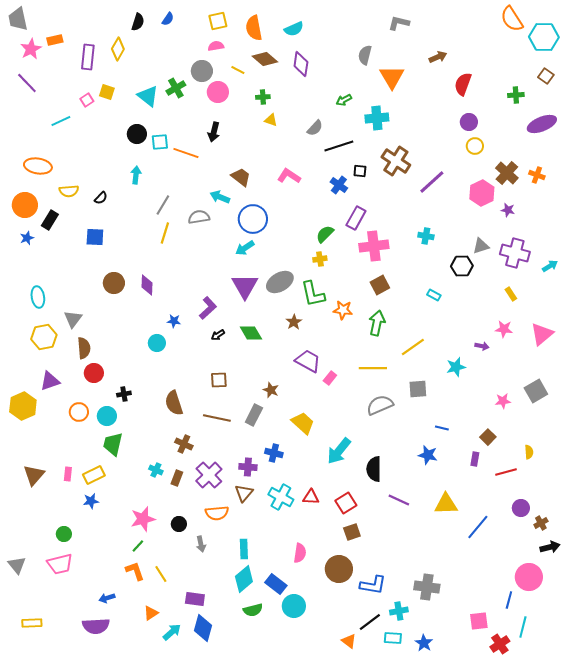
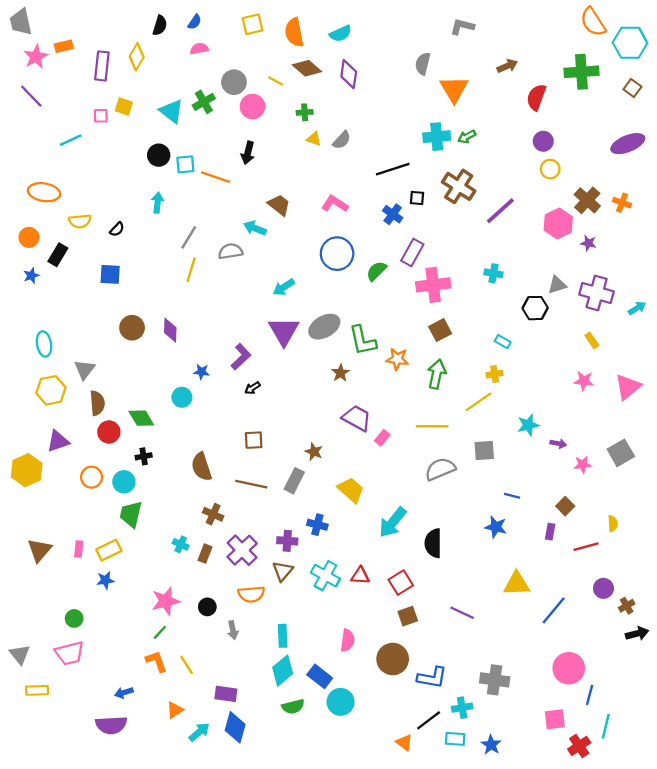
pink semicircle: (216, 46) -> (199, 49), moved
green cross: (516, 95) -> (581, 72), moved, size x1.8
pink square: (87, 100) -> (101, 116), turned 32
green arrow: (344, 100) -> (467, 137), moved
gray semicircle: (315, 128) -> (342, 140), moved
orange circle: (25, 205) -> (29, 237), size x0.7
blue circle: (253, 219) -> (337, 254), moved
yellow cross: (320, 259) -> (495, 374), moved
green diamond: (251, 333) -> (141, 418), moved
purple arrow: (482, 346) -> (558, 444), moved
purple line: (399, 500) -> (462, 613), moved
pink circle: (529, 577) -> (569, 668), moved
yellow rectangle: (32, 623) -> (37, 690), moved

